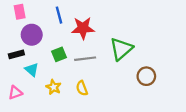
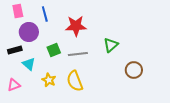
blue line: (59, 15) -> (45, 14), moved
green triangle: (121, 49) -> (111, 45), size x0.7
yellow semicircle: (82, 88) -> (75, 81), size x1.5

